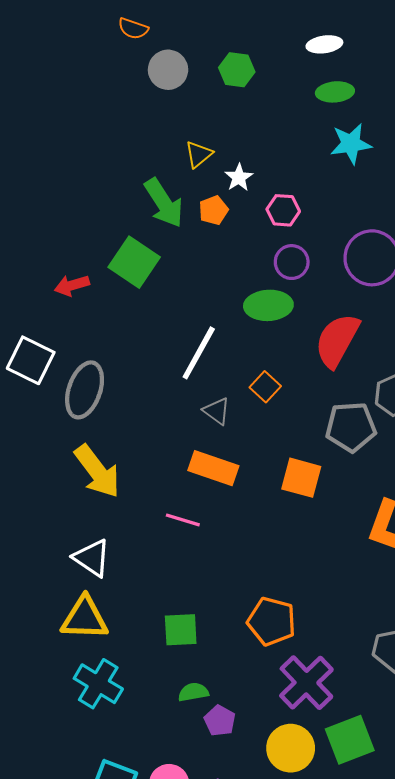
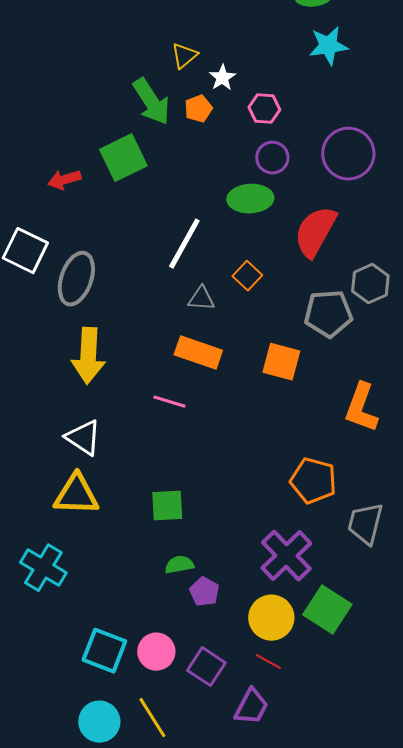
green square: (134, 262) -> (123, 158), turned 30
gray triangle: (217, 411) -> (201, 299), turned -32
yellow arrow: (97, 471) -> (88, 356), turned 40
orange pentagon: (272, 621) -> (313, 481), moved
cyan cross: (98, 684) -> (43, 568), moved
green square: (350, 740) -> (327, 610), turned -36

